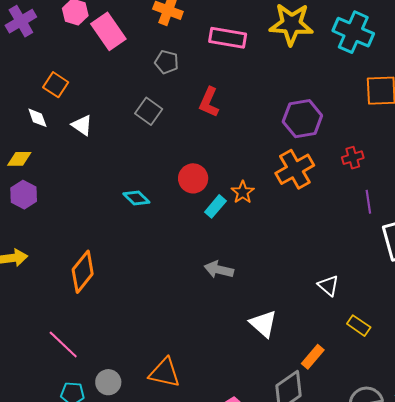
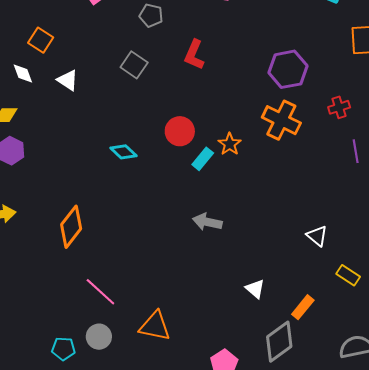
orange cross: (295, 169) -> (281, 120), turned -33
white triangle: (263, 324) -> (255, 289), moved, size x0.7
pink line: (63, 344) -> (100, 292), moved

